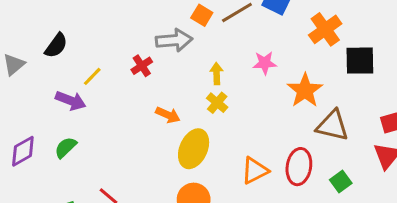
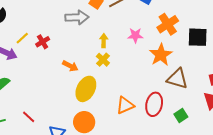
orange cross: (325, 29) -> (168, 24), moved
red cross: (142, 66) -> (43, 42), moved

